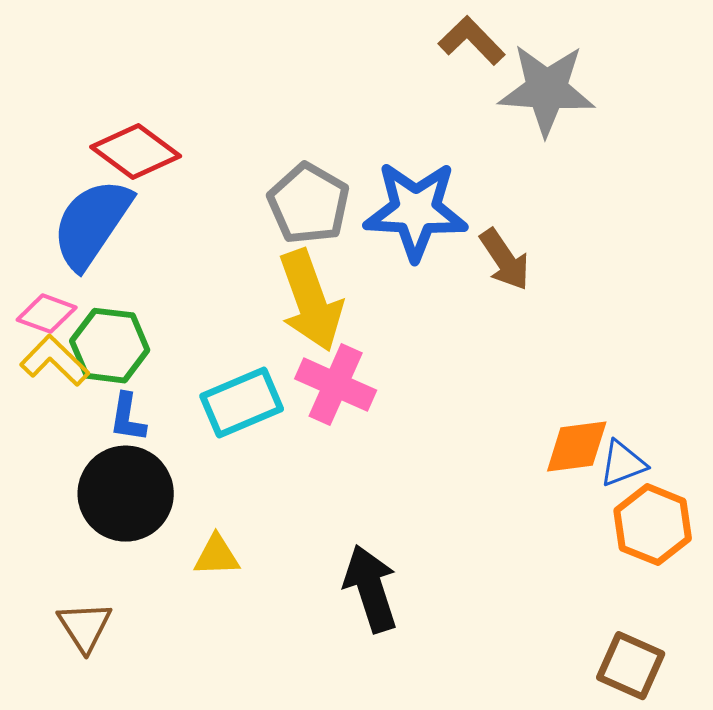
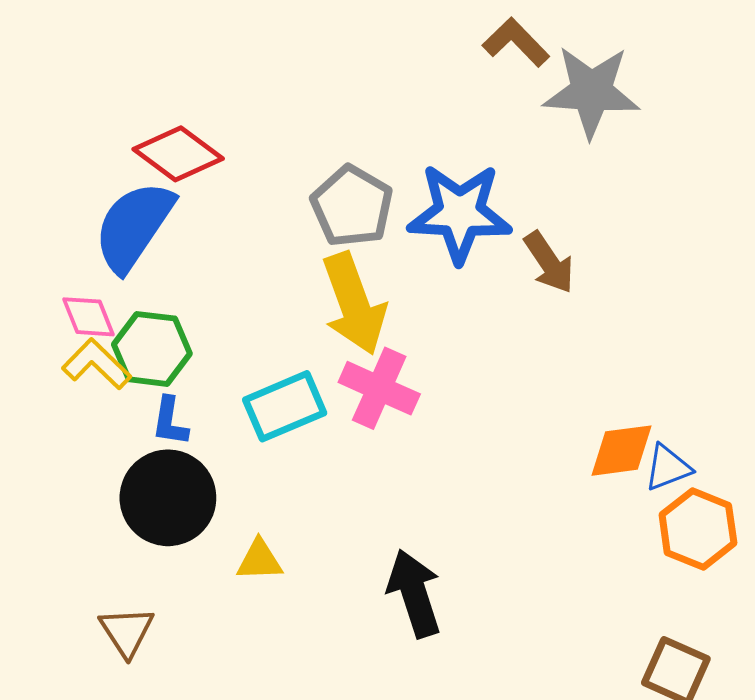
pink diamond: (47, 314) -> (89, 317), turned 48

